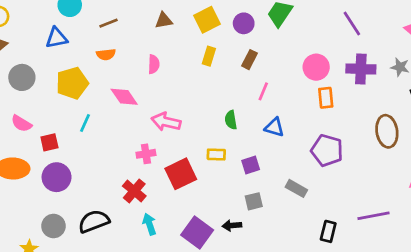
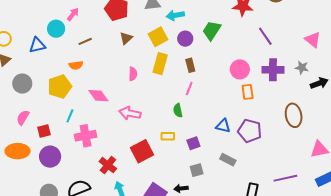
brown triangle: (164, 20) -> (126, 38), turned -32
blue triangle: (56, 38) -> (37, 45), moved
orange semicircle: (106, 54) -> (76, 65), moved
yellow rectangle: (209, 56) -> (160, 64), size x1.5
brown rectangle: (250, 60) -> (190, 65), turned -40
pink semicircle: (154, 64) -> (133, 74), moved
pink line: (263, 91) -> (189, 88), moved
pink semicircle: (21, 123) -> (23, 118), turned 91
blue triangle: (274, 127) -> (223, 126), moved
pink cross: (146, 154) -> (86, 136), moved, size x1.5

